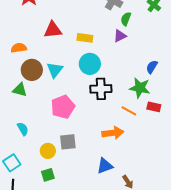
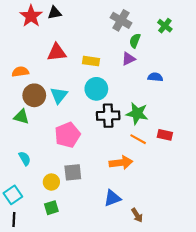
blue semicircle: (152, 67) -> (155, 77), moved, turned 64
green star: (140, 88) -> (137, 113), moved

